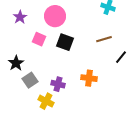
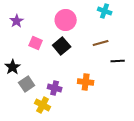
pink circle: (55, 16) -> (66, 20), moved
black square: (65, 42) -> (62, 46), turned 30
black line: (121, 57) -> (118, 61), turned 48

